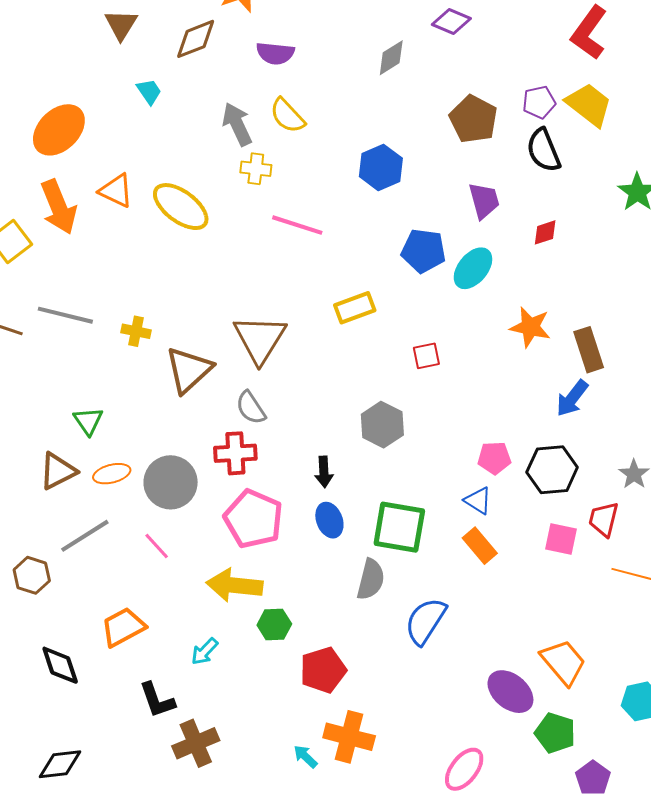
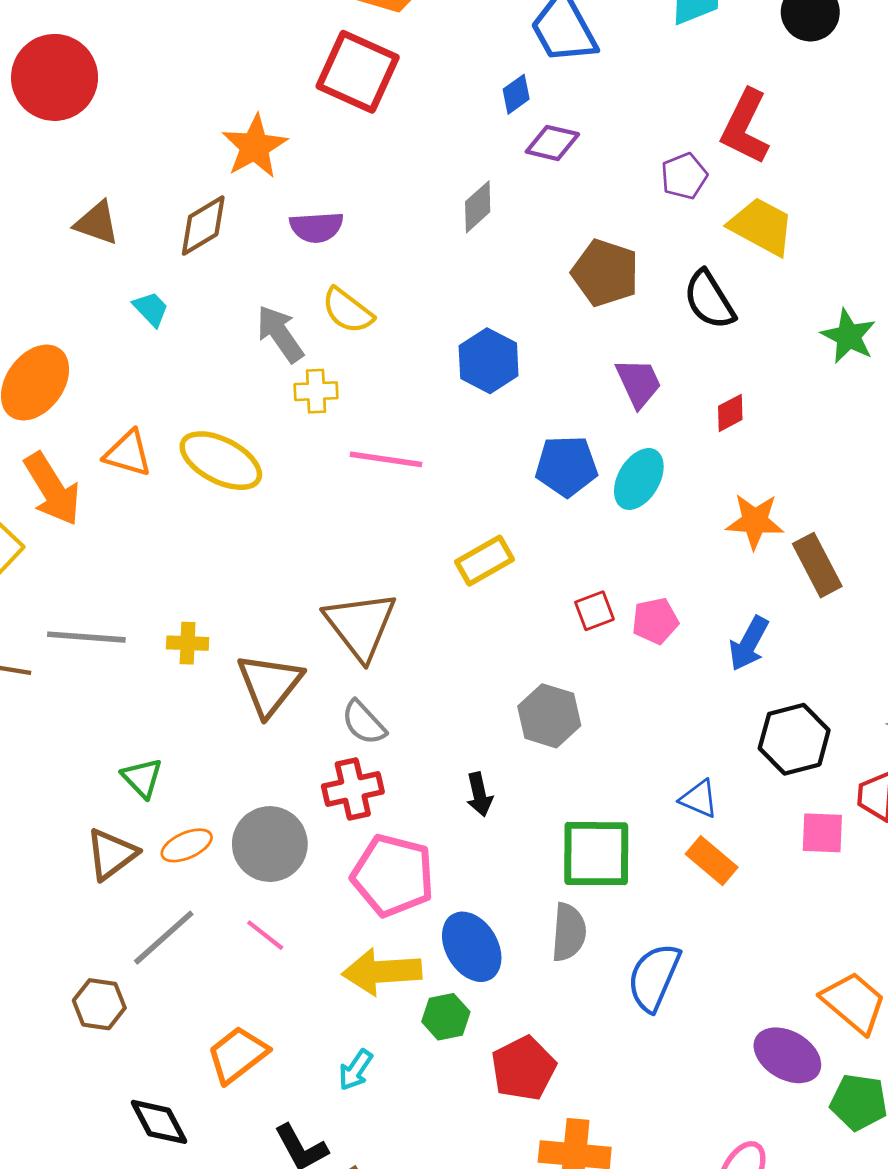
brown triangle: (121, 25) -> (97, 223), turned -33
purple pentagon: (539, 102) -> (684, 176), moved
orange star: (530, 327) -> (755, 521), moved
blue arrow: (572, 398) -> (749, 644), moved
pink pentagon: (494, 458) -> (655, 621), moved
blue ellipse: (329, 520) -> (472, 947), moved, size x1.4

